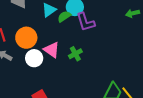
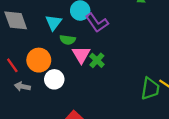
green semicircle: (64, 16) -> (68, 40), moved, turned -120
pink triangle: (52, 50) -> (81, 55), moved, turned 42

